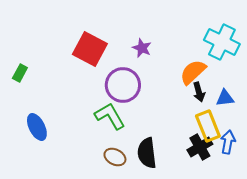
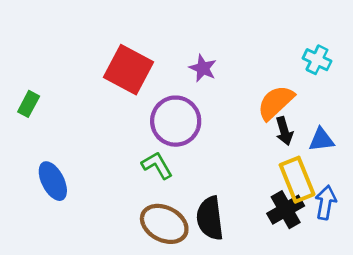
cyan cross: (222, 42) -> (317, 60), size x0.6
green L-shape: (110, 116) -> (157, 165), size x0.7
brown ellipse: (115, 157) -> (164, 224), size x1.5

